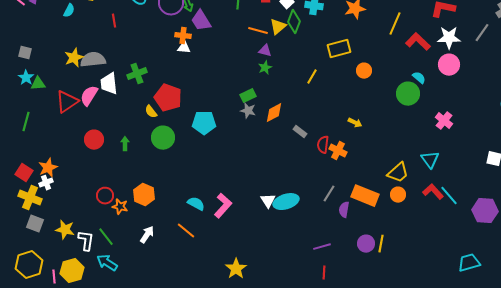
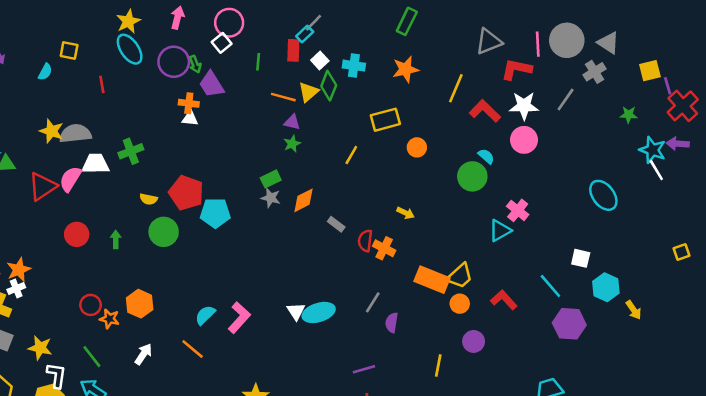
yellow star: (74, 58) -> (51, 131), turned -30
white trapezoid: (109, 84) -> (96, 164), turned 95
red pentagon: (168, 98) -> (186, 193), moved
yellow semicircle: (151, 112) -> (148, 199), turned -40
cyan triangle: (430, 160) -> (500, 231), moved, turned 36
orange rectangle: (365, 196) -> (432, 280), moved
cyan line: (449, 196) -> (550, 286), moved
cyan semicircle: (196, 204) -> (205, 315), turned -72
white L-shape: (86, 241) -> (57, 375), moved
purple circle: (366, 244) -> (474, 341), moved

